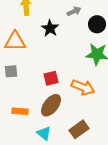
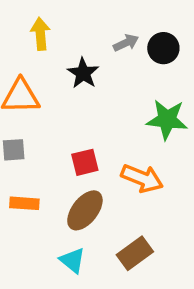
black circle: (97, 24) -> (163, 48), moved
orange rectangle: (20, 111) -> (24, 203), moved

